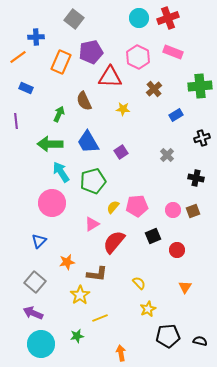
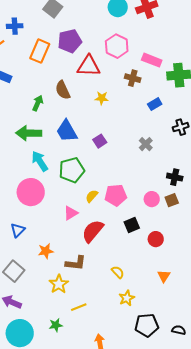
pink rectangle: (173, 52) -> (152, 60), moved
brown cross: (154, 89) -> (133, 78), turned -35
black cross: (196, 178) -> (175, 177), moved

